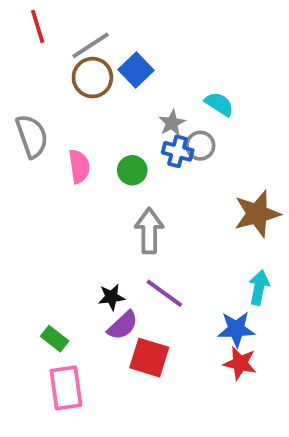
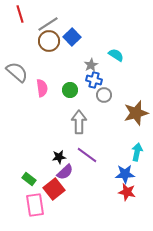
gray semicircle: (32, 136) -> (17, 72), turned -30
gray circle: (200, 146) -> (104, 95), moved
red square: (149, 358) -> (54, 189), moved, turned 35

